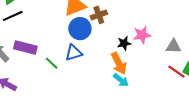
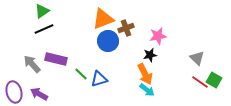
pink star: (142, 35) -> (158, 36), moved
gray triangle: (173, 46) -> (197, 58), turned 42
blue triangle: (74, 53) -> (99, 79), moved

